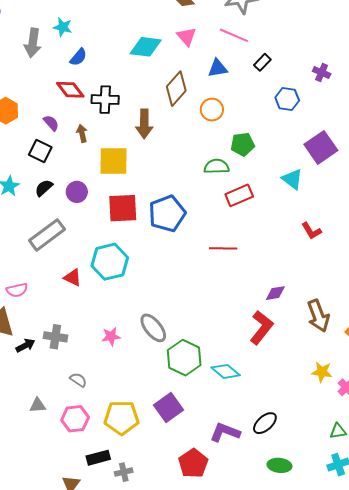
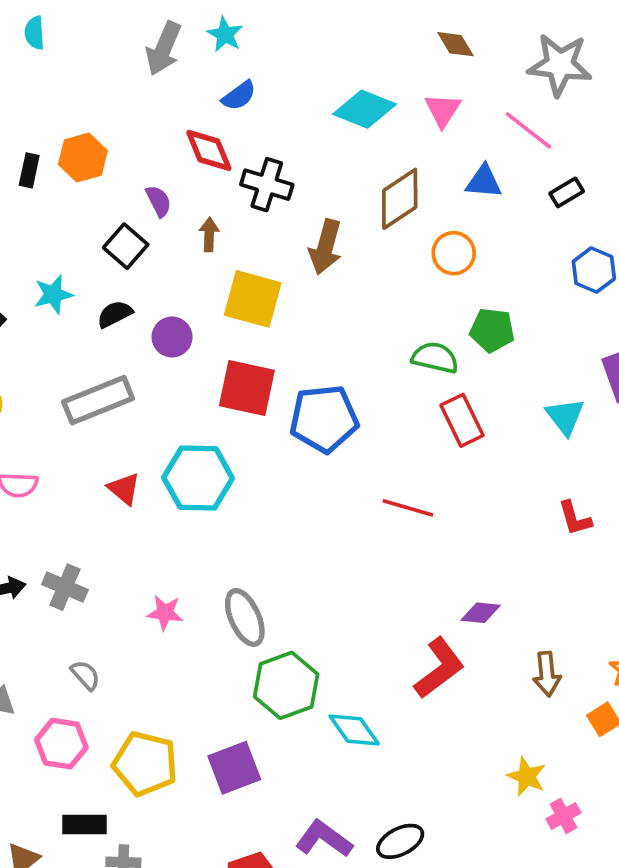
red rectangle: (239, 195) -> (462, 420), turned 72
brown arrow: (318, 316) -> (547, 674), size x0.7

